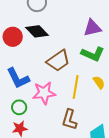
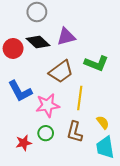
purple triangle: (92, 28) -> (66, 37), moved
yellow semicircle: (99, 82) -> (103, 122), moved
green circle: (19, 107) -> (46, 133), moved

